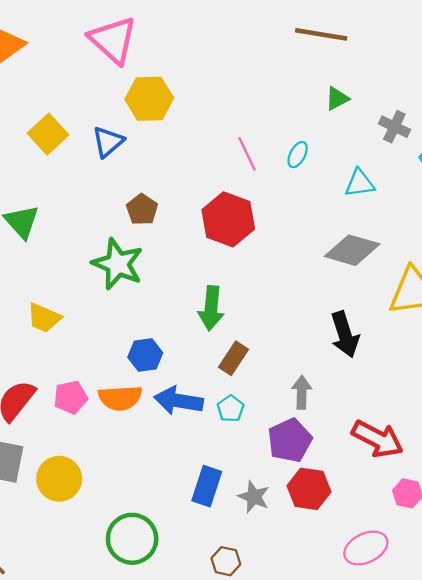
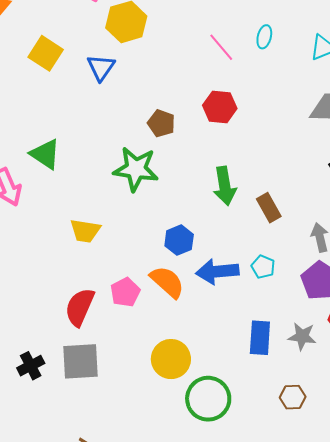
yellow square: (48, 134) -> (46, 53), moved
brown pentagon: (142, 209) -> (161, 123), moved
red hexagon: (228, 219) -> (220, 107), size x0.7
brown rectangle: (234, 358) -> (269, 208), moved, turned -48
orange semicircle: (120, 398) -> (167, 282), turned -120
yellow circle: (59, 479) -> (171, 359), moved

